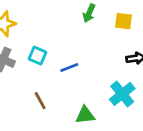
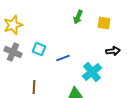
cyan cross: (122, 94) -> (92, 72), moved
brown line: (40, 101) -> (34, 87), moved, turned 32

